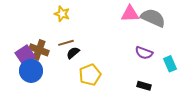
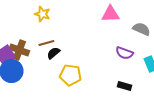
gray semicircle: (153, 18) -> (141, 29), moved, size x0.7
yellow pentagon: (90, 75) -> (70, 75), turned 30

